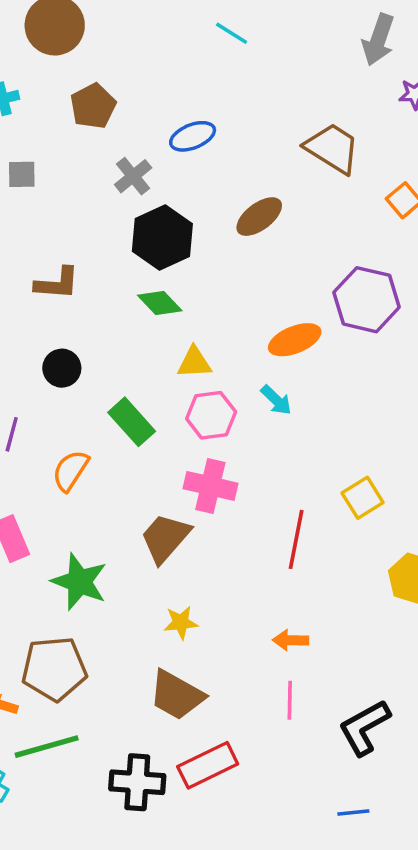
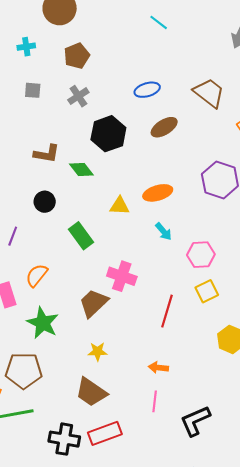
blue ellipse: (193, 136) -> (147, 90), moved
gray cross: (133, 176) -> (78, 96), moved
green diamond: (160, 303) -> (81, 170), moved
orange ellipse: (295, 340) -> (158, 193), moved
pink hexagon: (211, 415) -> (201, 255), moved
orange semicircle: (71, 470) -> (37, 275), moved

